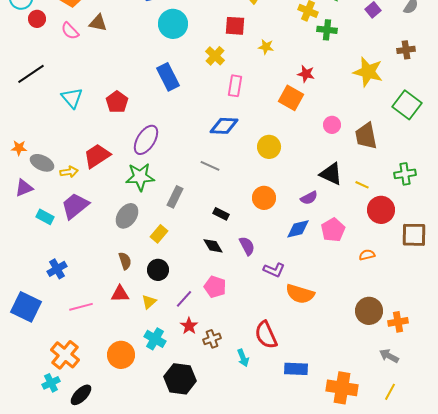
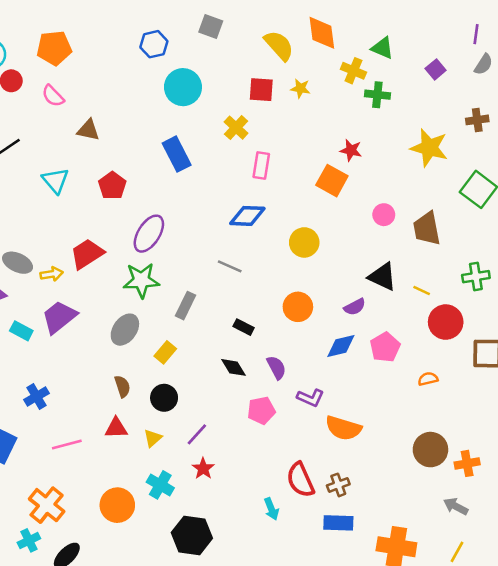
brown triangle: (98, 23) -> (88, 130), moved
yellow star: (266, 47) -> (300, 88), moved
pink pentagon: (215, 287) -> (261, 410), moved, turned -30
brown cross: (212, 339) -> (338, 485), moved

